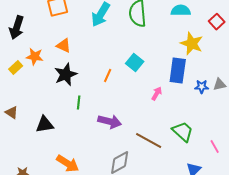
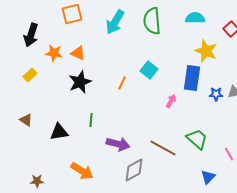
orange star: (35, 57) -> (54, 53), moved
green line: (79, 103) -> (91, 120), moved
purple arrow: (110, 122) -> (118, 144), moved

